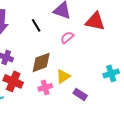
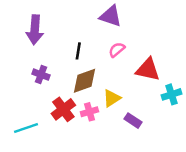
red triangle: (95, 21) -> (148, 70), moved
black line: (36, 25) -> (78, 51), moved, turned 40
red cross: (13, 81) -> (63, 109), moved, turned 30

